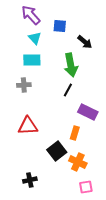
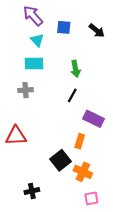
black arrow: (85, 42) -> (97, 31), moved
green arrow: (71, 65) -> (75, 69), size x0.7
red triangle: (28, 126) -> (16, 136), moved

